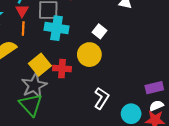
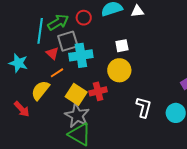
red triangle: (22, 11) -> (52, 53), moved
orange line: (23, 29) -> (57, 73), moved, turned 72
white square: (100, 31) -> (122, 46), turned -32

